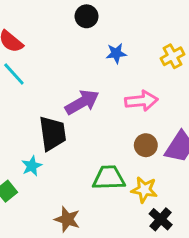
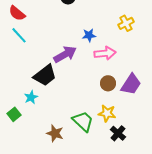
blue star: (116, 53) -> (89, 35), moved
black trapezoid: (52, 133) -> (45, 75), turned 60
green trapezoid: (109, 178) -> (83, 121), moved, turned 45

